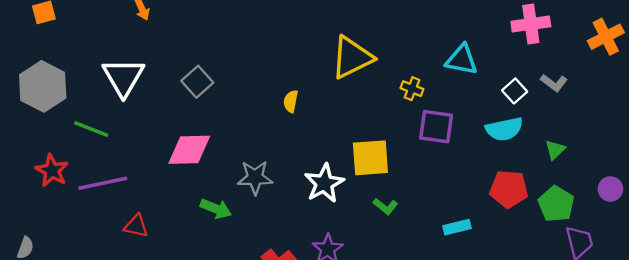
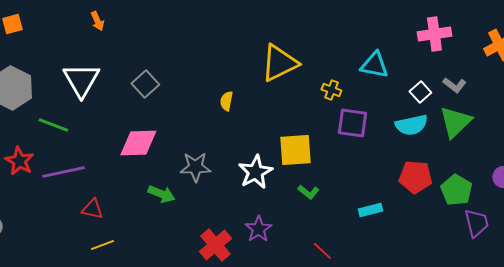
green triangle: (555, 150) -> (455, 122), moved, size x1.8

